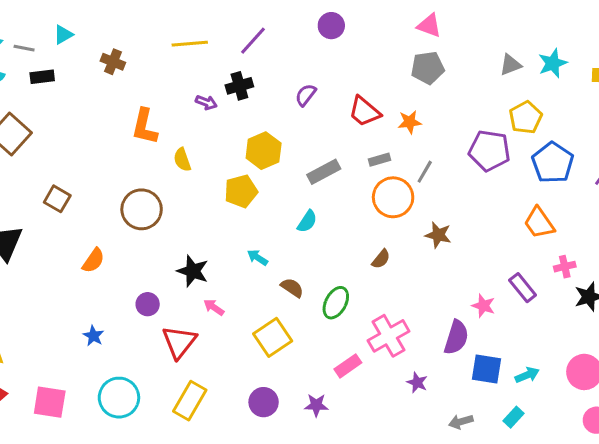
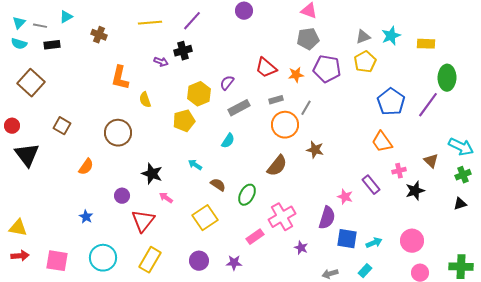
purple semicircle: (306, 95) -> (227, 83), moved
yellow pentagon: (526, 117) -> (365, 62), moved
purple pentagon: (489, 151) -> (327, 69), moved
brown semicircle: (381, 259) -> (277, 166), size x1.6

